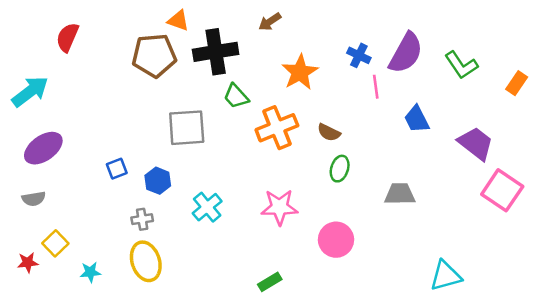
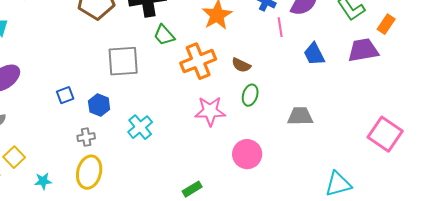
orange rectangle: (517, 83) -> (386, 24), moved
purple trapezoid: (476, 143) -> (363, 50), moved, turned -48
pink square: (502, 190) -> (385, 134), moved
pink star: (279, 207) -> (210, 111), moved
yellow ellipse: (146, 261) -> (89, 172), turned 32

